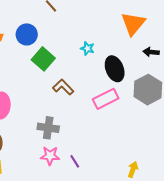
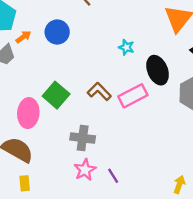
green square: (43, 59) -> (56, 95), moved
pink rectangle: (106, 99) -> (133, 96), moved
pink star: (50, 156) -> (85, 170), turned -30

